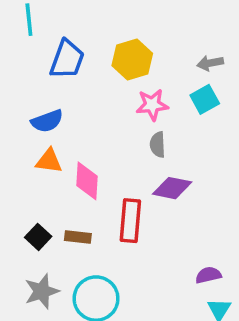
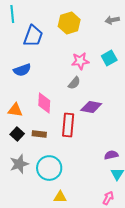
yellow hexagon: (132, 59) -> (69, 23), moved
gray arrow: (210, 63) -> (112, 20), moved
gray semicircle: (158, 145) -> (74, 83), moved, turned -136
orange triangle: (49, 161) -> (15, 110), moved

